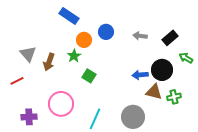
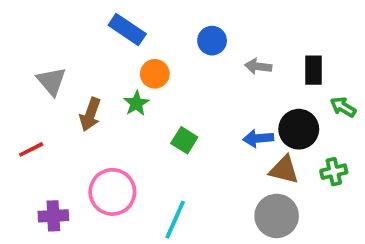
blue circle: (106, 32) -> (212, 41), moved
black rectangle: (170, 38) -> (314, 70), turned -49
gray triangle: (28, 54) -> (51, 81), moved
green square: (89, 76) -> (184, 140), moved
green cross: (174, 97) -> (334, 172), moved
gray circle: (133, 117) -> (277, 216), moved

